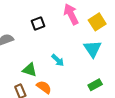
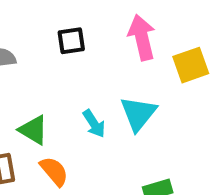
cyan triangle: (93, 49) -> (138, 114), moved

